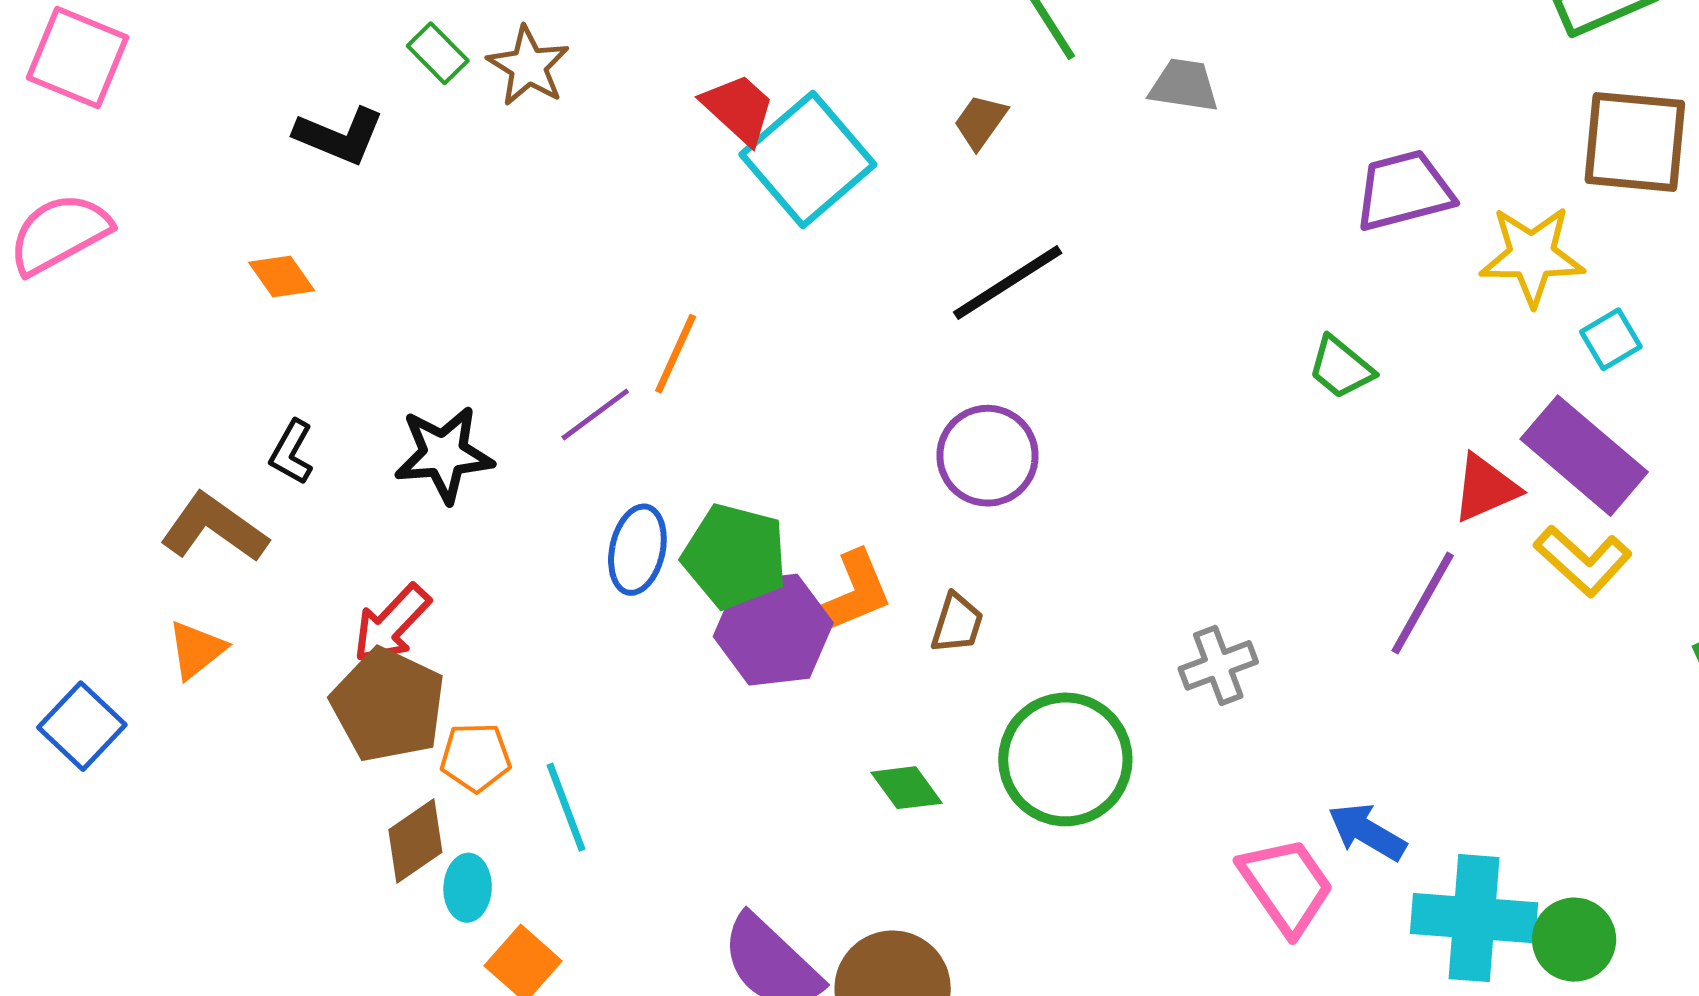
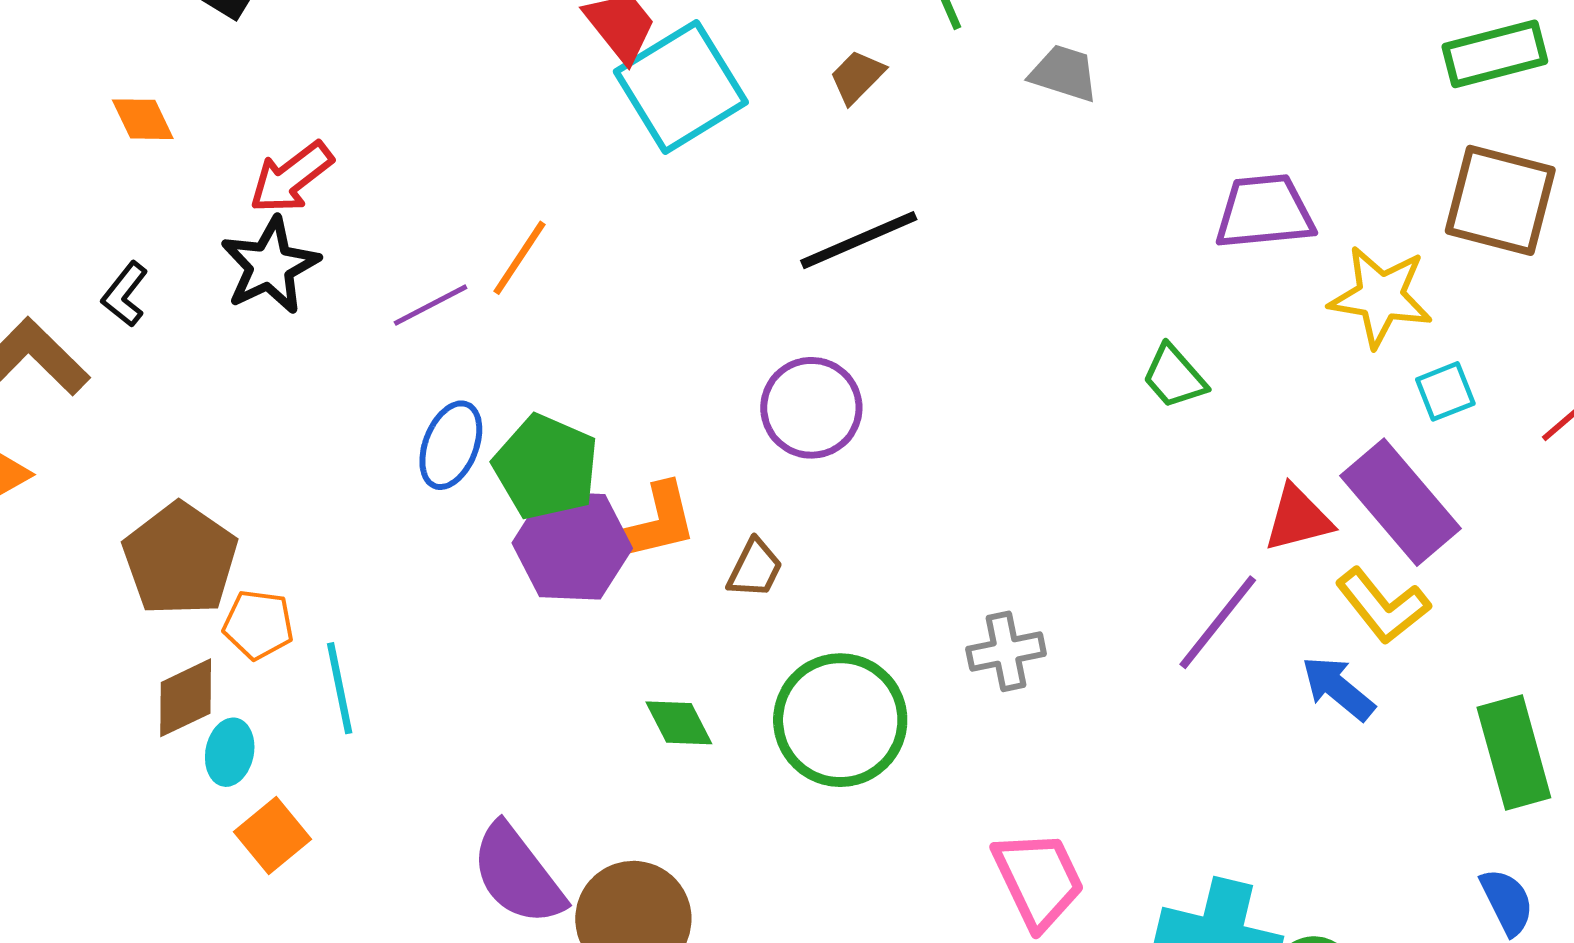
black star: (444, 454) -> (270, 266), moved, turned -30
red arrow: (392, 624) -> (291, 177), moved
blue arrow: (1367, 832) -> (1338, 688), moved

